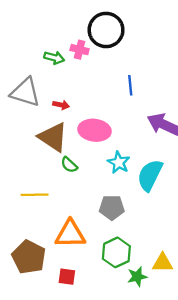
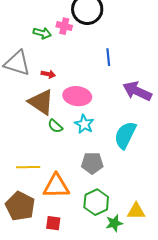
cyan star: (119, 163) -> (84, 124), moved
yellow line: (35, 195) -> (28, 167), moved

